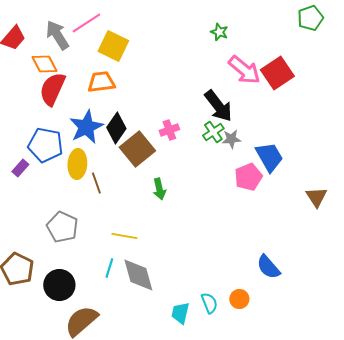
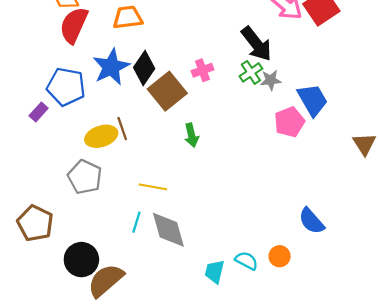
yellow ellipse: (77, 164) -> (101, 136), moved, turned 68
black circle: (59, 285) -> (81, 260), moved
cyan semicircle: (209, 303) -> (247, 261), turned -40

